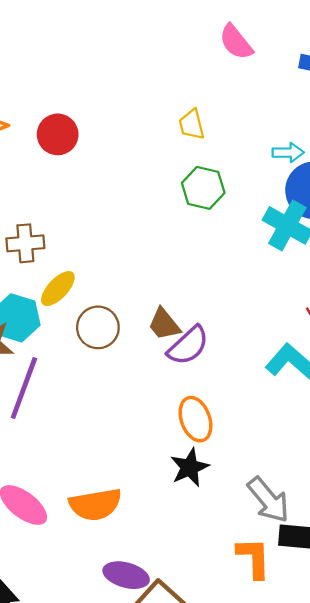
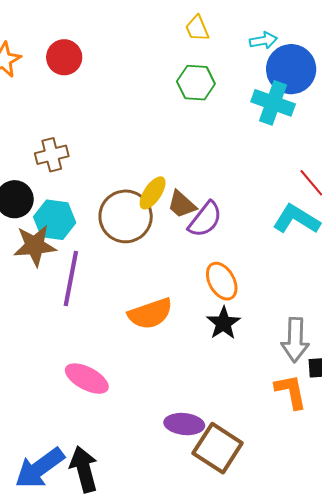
yellow trapezoid: (192, 125) -> (197, 28), moved
yellow ellipse: (58, 289) -> (153, 193), moved
brown circle: (98, 327) -> (126, 216), size x1.4
gray arrow: (268, 500) -> (295, 340), turned 51
orange semicircle: (95, 504) -> (150, 314), moved

